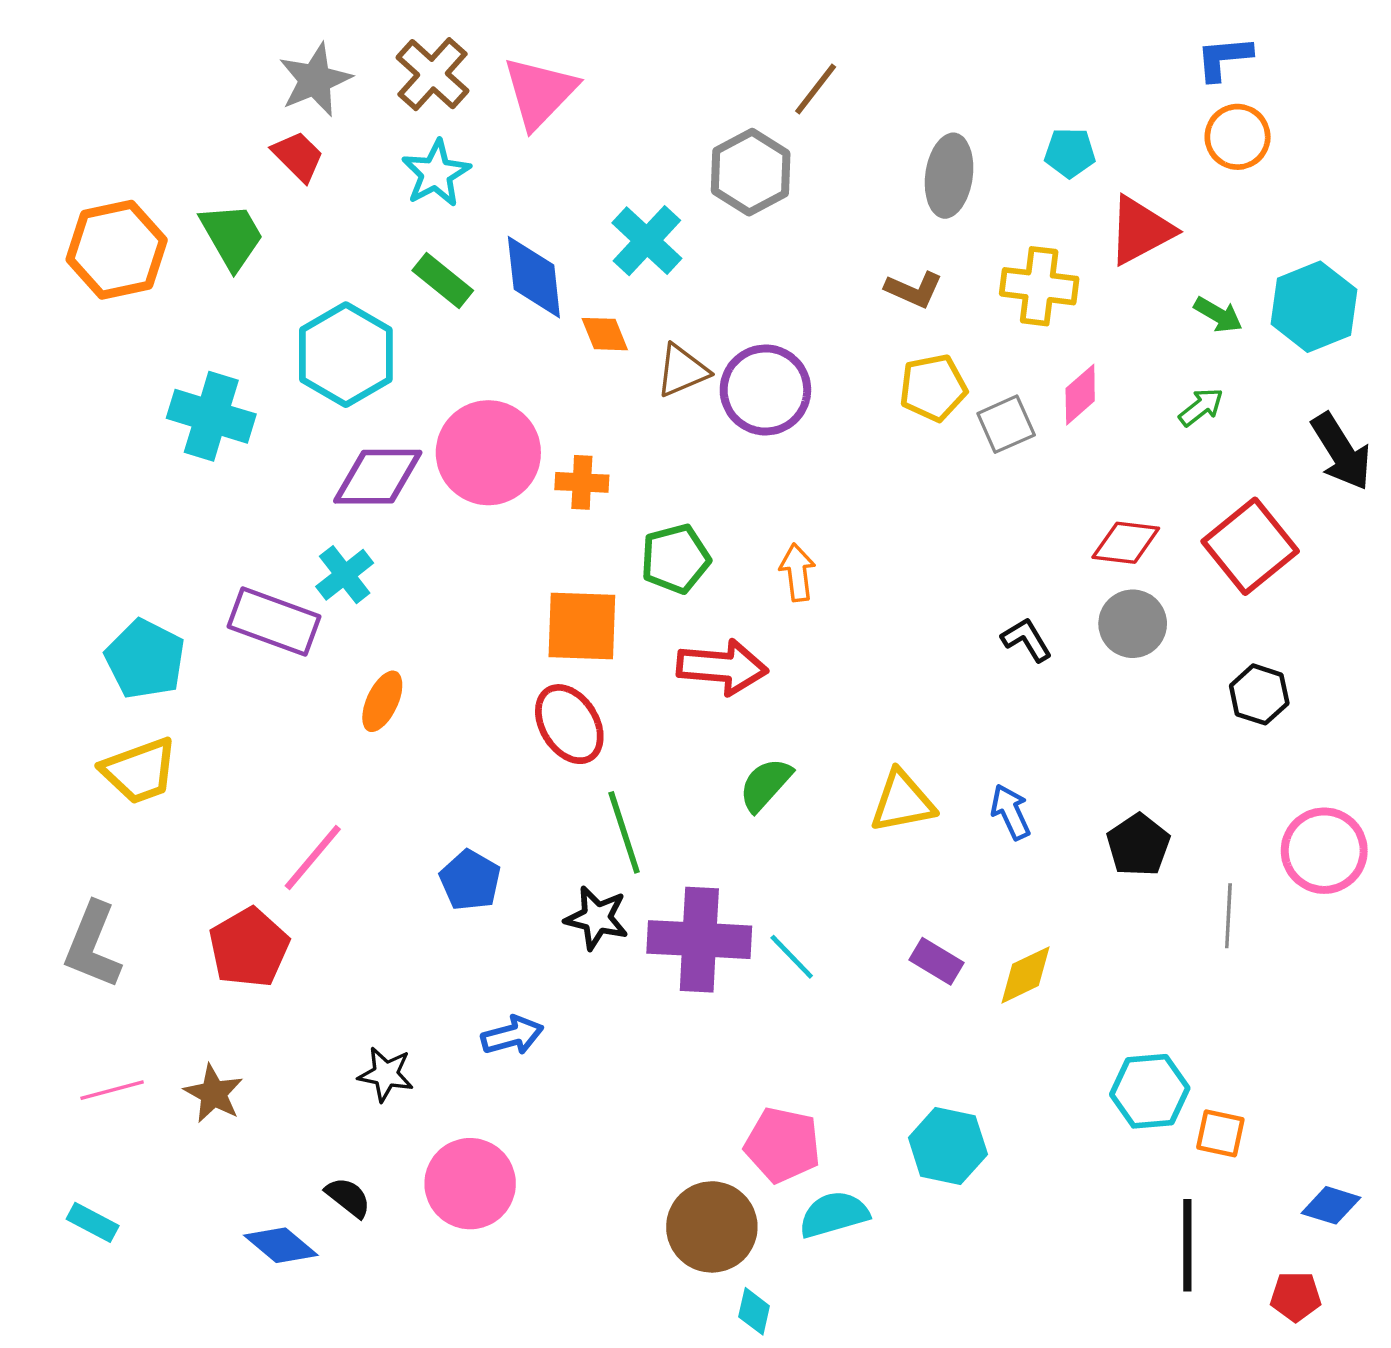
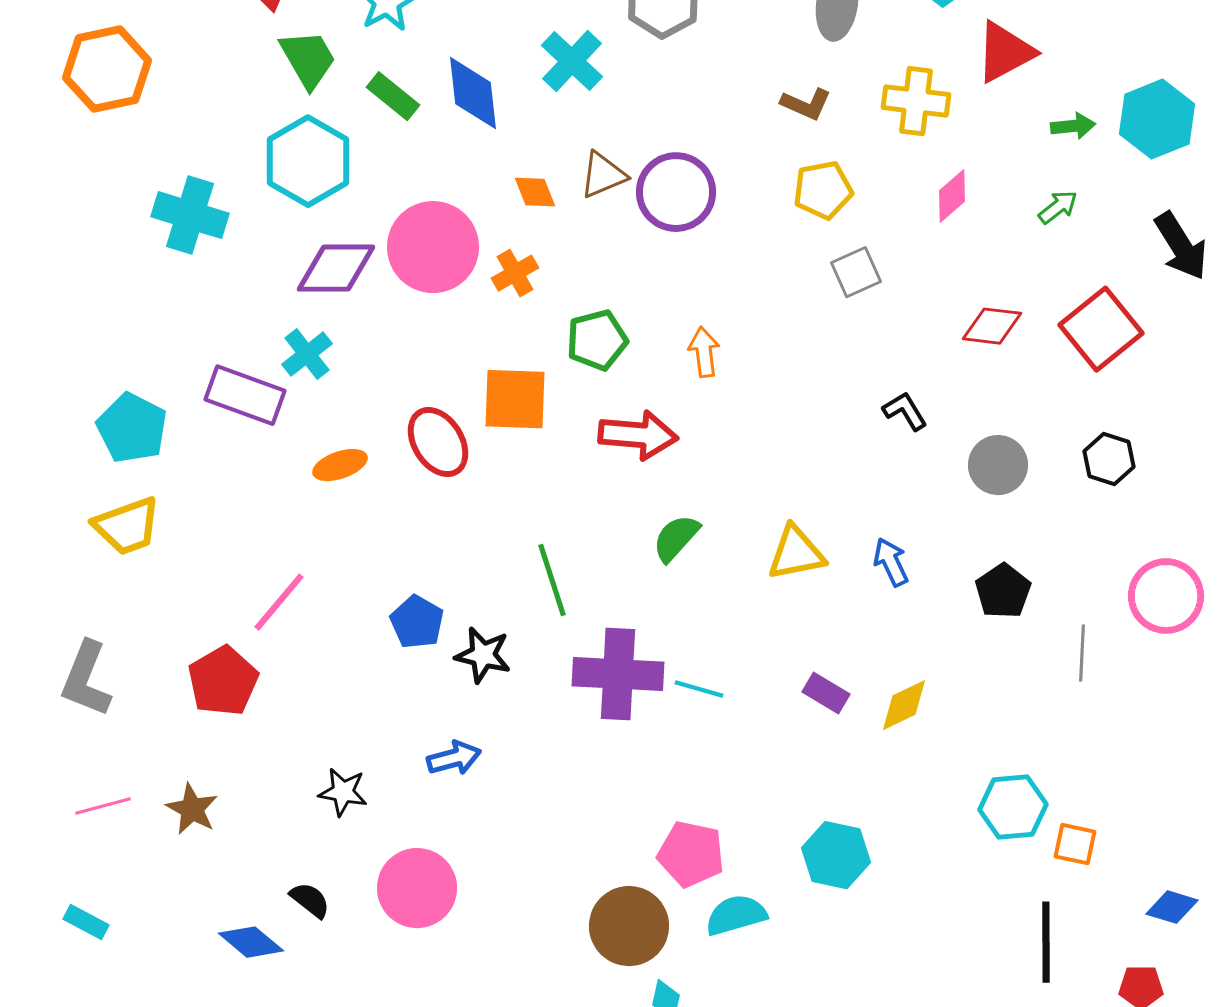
green trapezoid: (232, 236) -> (308, 59), moved
green arrow: (1218, 315) -> (1073, 126), turned -36
orange diamond: (605, 334) -> (535, 192), moved
gray square: (1006, 424) -> (856, 272), moved
orange cross: (582, 482) -> (515, 273), turned -33
gray circle: (1133, 624) -> (998, 465), moved
orange ellipse: (382, 701) -> (340, 465), turned 46
red ellipse: (569, 724) -> (438, 442), moved
black star: (597, 918) -> (483, 655), moved
cyan line: (792, 957) -> (699, 689), turned -30

